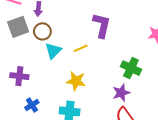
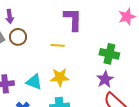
yellow line: (81, 48) -> (58, 45), turned 40
cyan triangle: (53, 51) -> (34, 82), moved, turned -42

